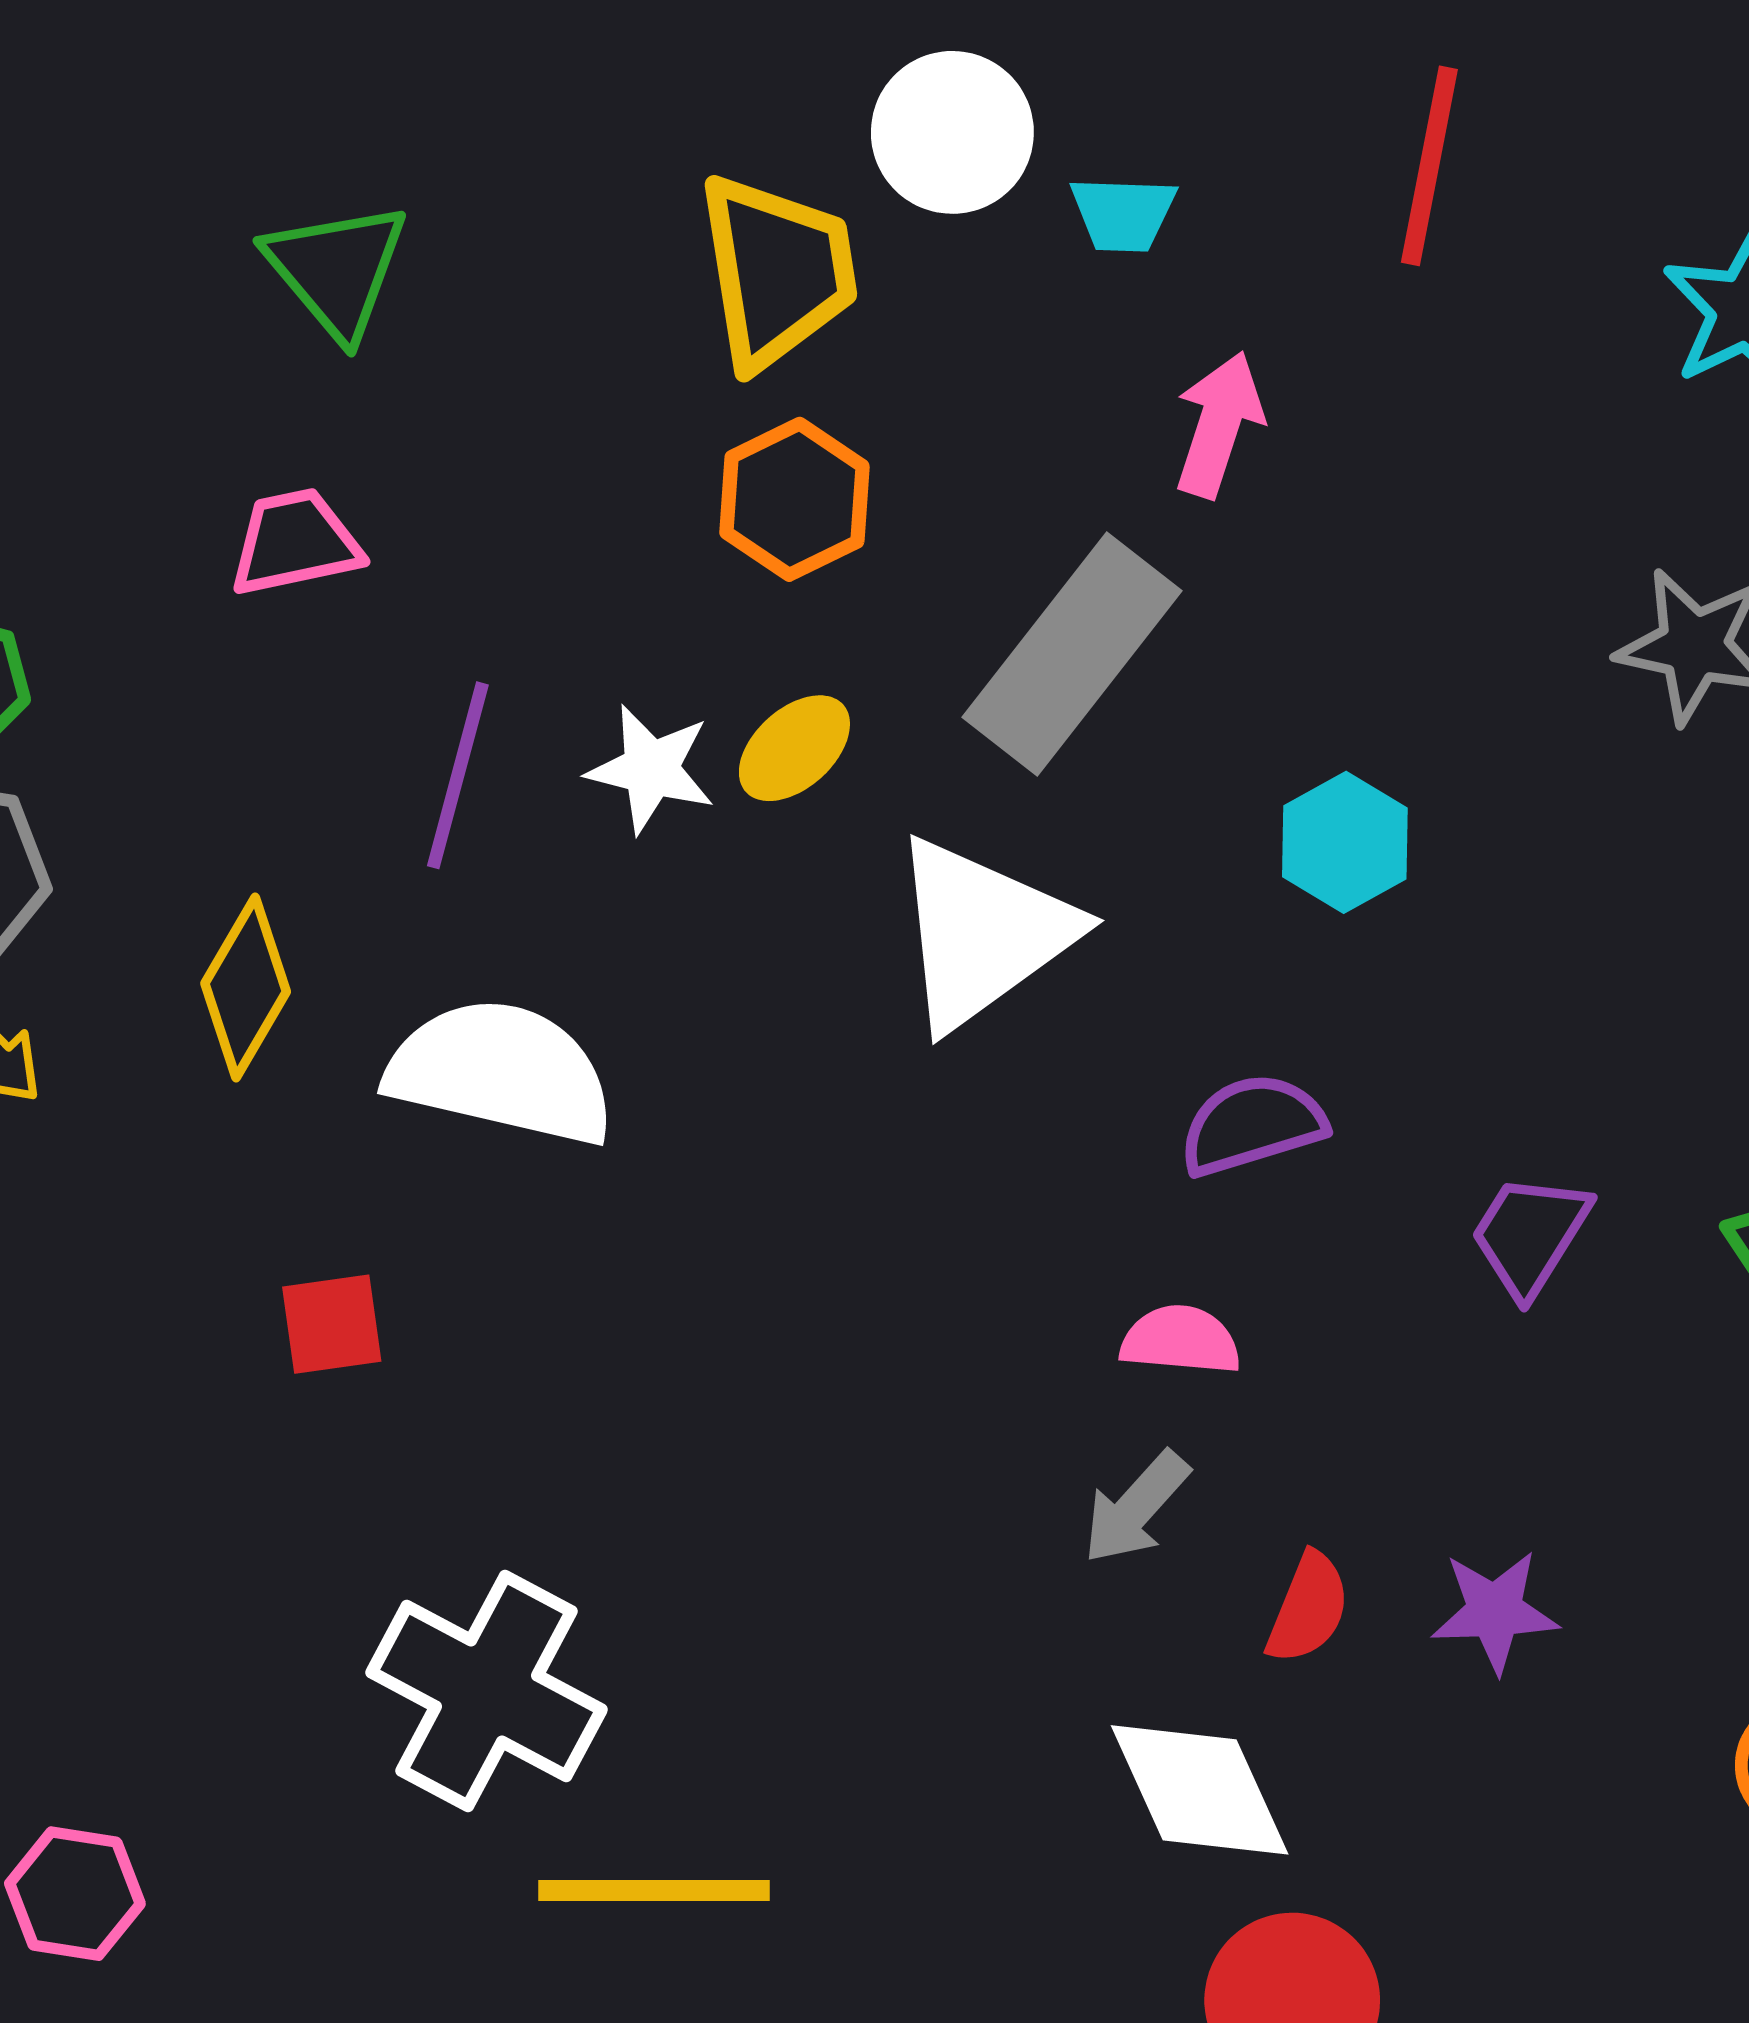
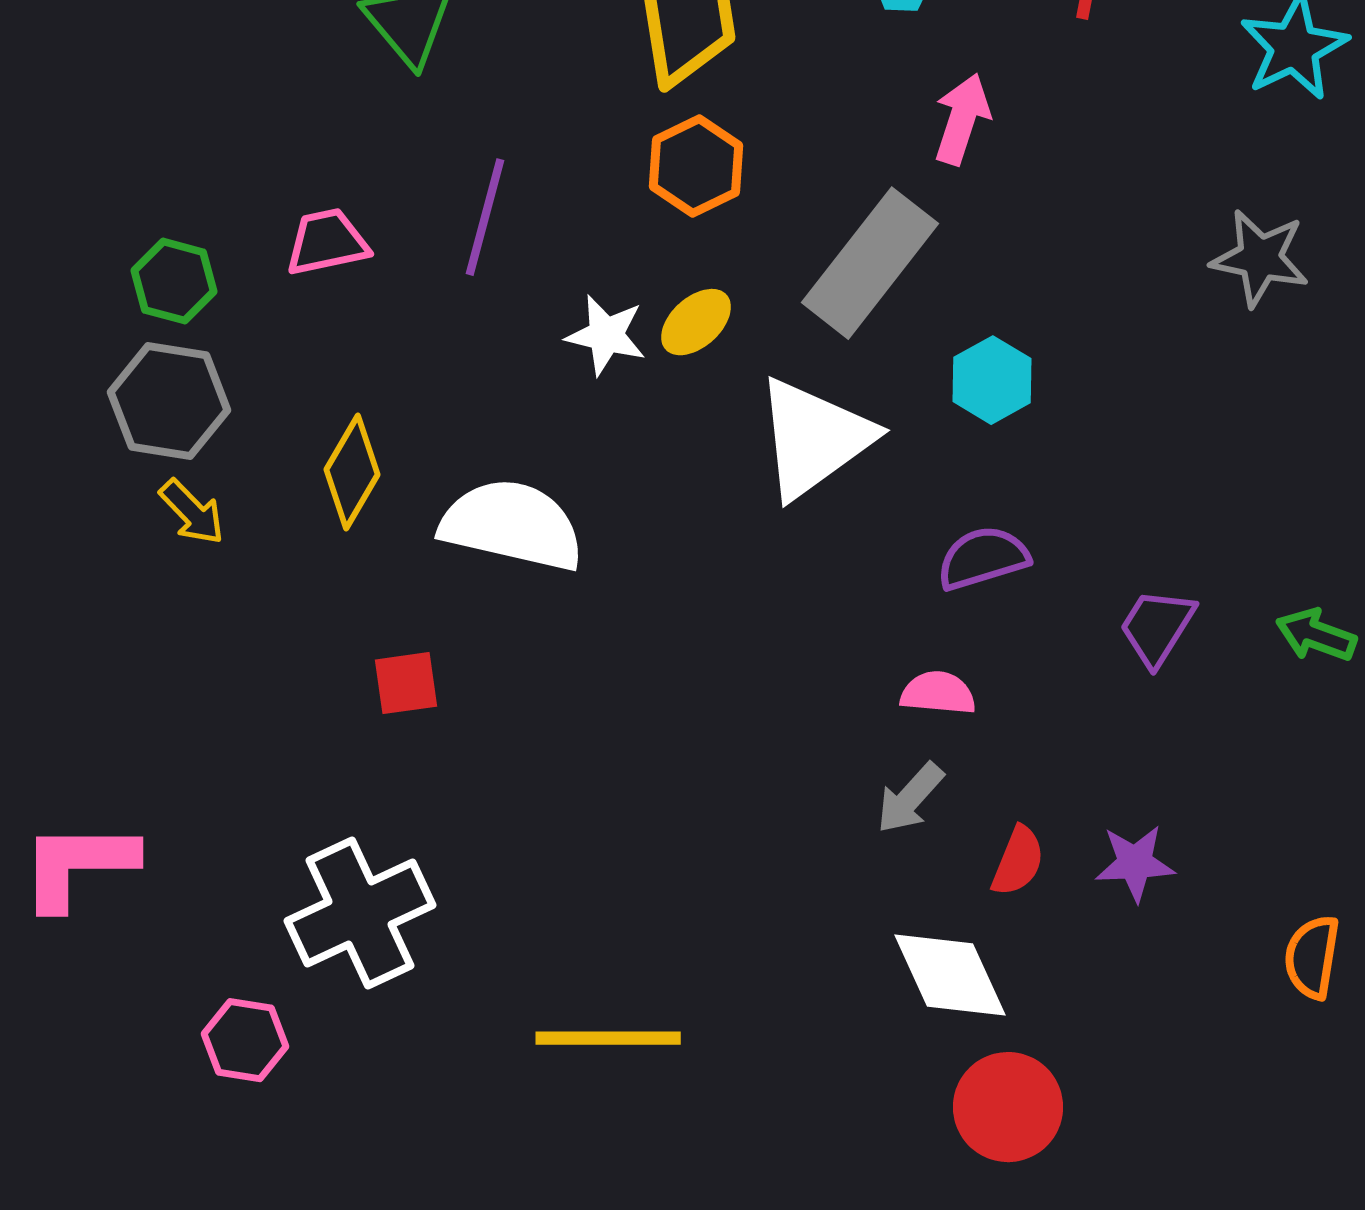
pink trapezoid: (295, 542) -> (327, 242), moved
purple line: (458, 775) -> (485, 217), moved
cyan hexagon: (1345, 842) -> (992, 380), moved
white cross: (487, 1691) -> (360, 913), moved, turned 37

